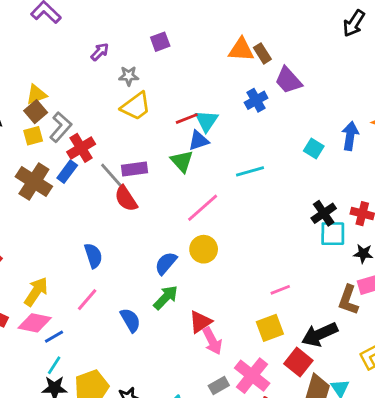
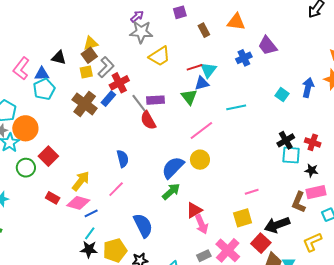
brown rectangle: (262, 53) -> (204, 30), moved
gray star: (129, 76) -> (141, 32), moved, size x1.6
blue semicircle: (166, 263) -> (173, 168), size x1.4
blue semicircle: (130, 320) -> (143, 225), moved, size x1.4

